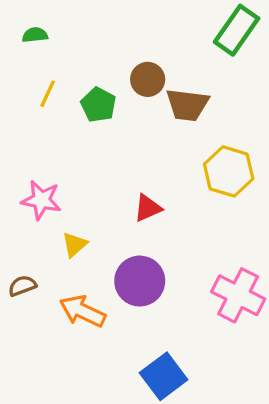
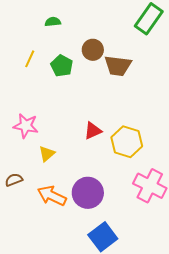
green semicircle: (35, 35) -> (53, 22), moved
yellow hexagon: (229, 171) -> (127, 142), moved
purple circle: (140, 281) -> (88, 193), moved

